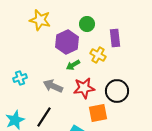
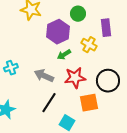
black line: (44, 117) -> (49, 103), moved

